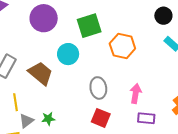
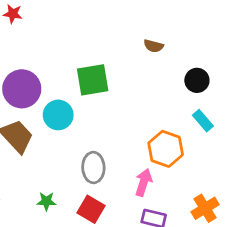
purple circle: (44, 18) -> (22, 89), moved
orange hexagon: (122, 46) -> (166, 149), moved
green star: (48, 119) -> (46, 201), moved

